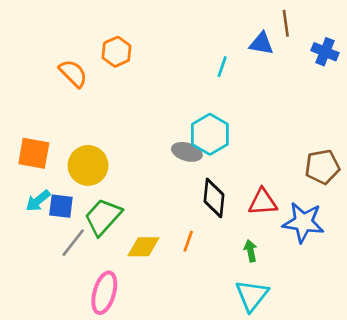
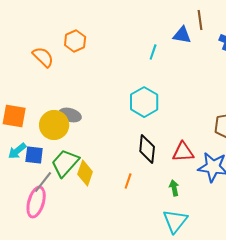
gray ellipse: (187, 152) -> (70, 115), moved
yellow diamond: (144, 247) -> (85, 173), moved, turned -70
pink ellipse: (104, 293) -> (36, 202), moved

